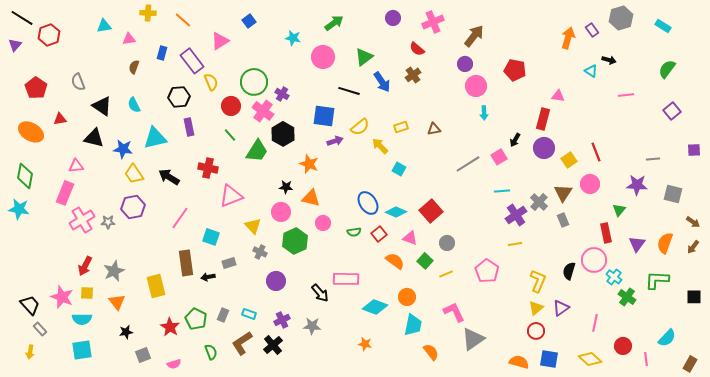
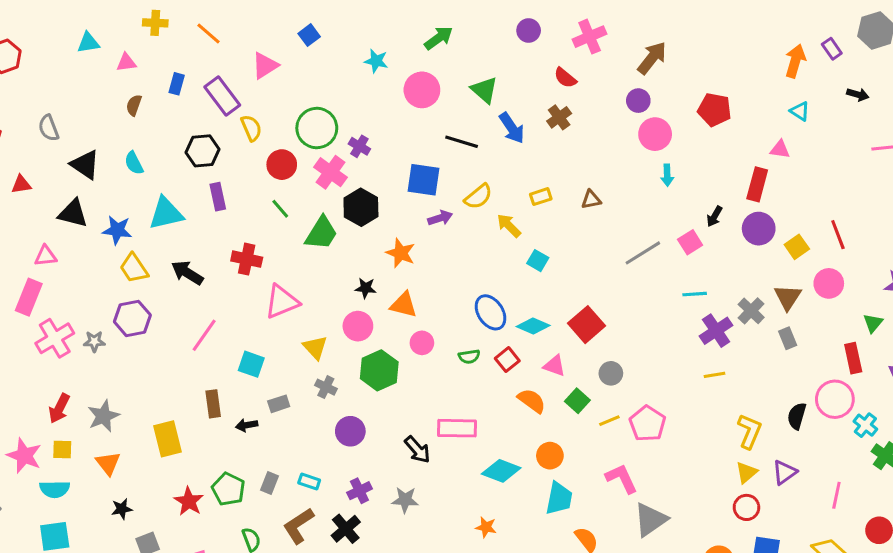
green triangle: (364, 57) -> (484, 90), turned -42
cyan triangle: (591, 71) -> (800, 111), moved
brown rectangle: (186, 263) -> (213, 404), size x0.7
pink pentagon: (487, 271) -> (647, 424), moved

